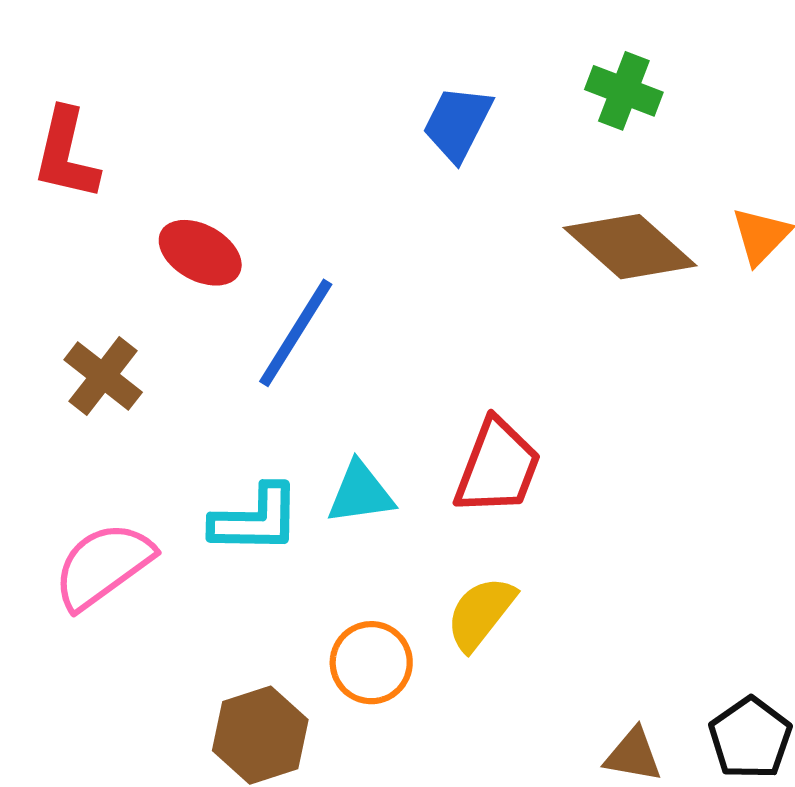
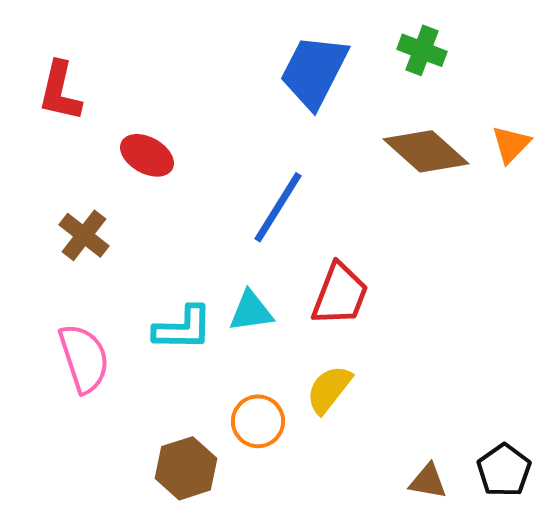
blue trapezoid: (458, 123) -> (314, 71), size x1.5
blue line: (296, 333) -> (278, 207), moved
pink semicircle: (103, 566) -> (84, 358), turned 108

